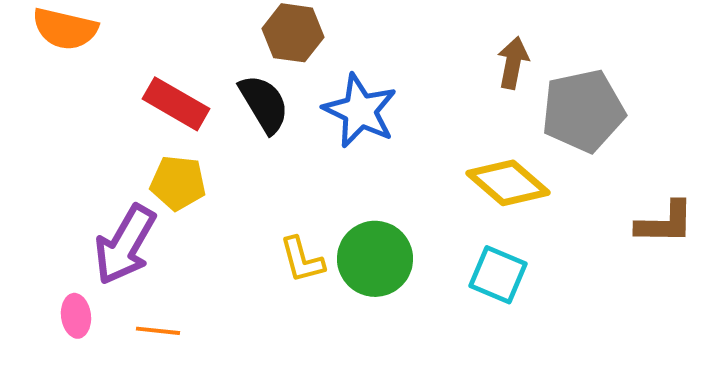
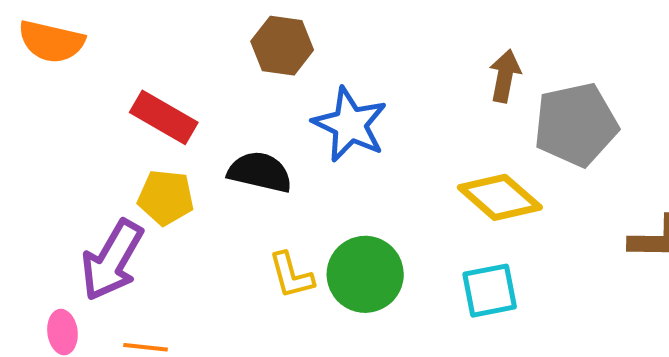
black semicircle: (264, 104) -> (260, 172), moved, turned -46
cyan square: (498, 275) -> (490, 291), turned -34

